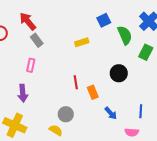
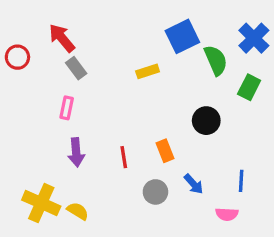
blue square: (104, 20) -> (182, 36), size x1.5
red line: (76, 82) -> (124, 157), moved
purple arrow: (23, 93) -> (76, 152), moved
gray circle: (66, 114) -> (155, 192), moved
yellow semicircle: (56, 130) -> (78, 211), moved

